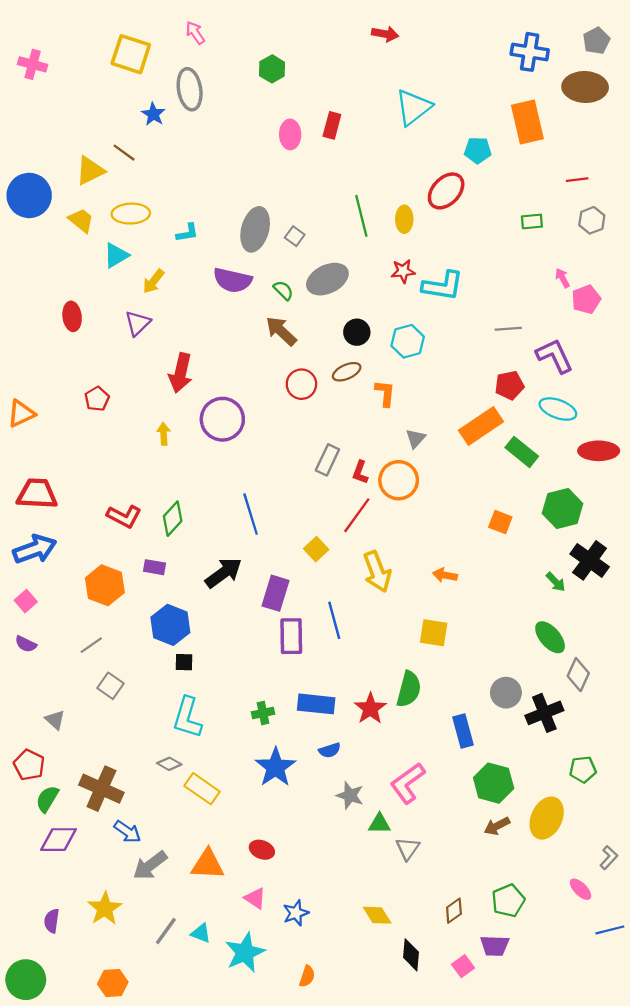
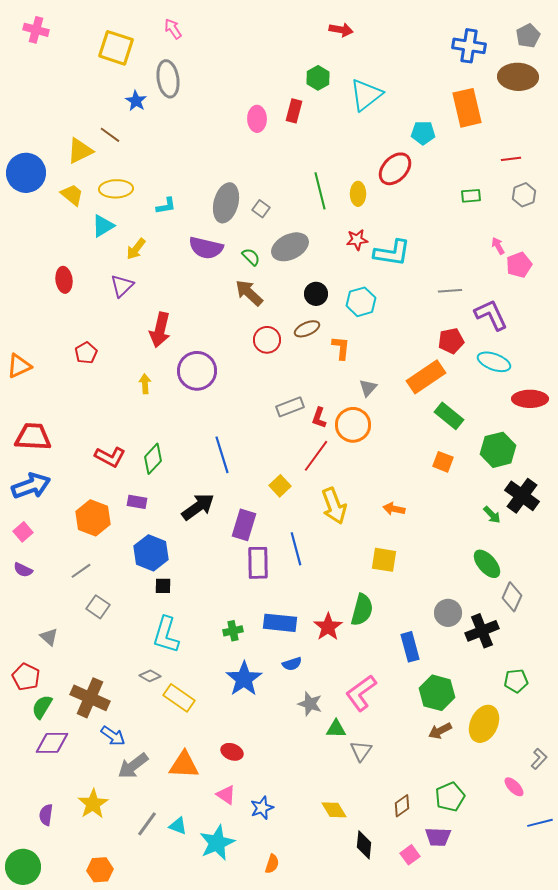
pink cross: (33, 64) -> (36, 30), moved
green hexagon: (272, 69) -> (318, 78), moved
green rectangle: (522, 452) -> (449, 416), moved
gray rectangle: (327, 460) -> (290, 407), turned 44

